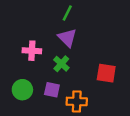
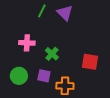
green line: (67, 13) -> (42, 11), moved
purple triangle: (67, 38) -> (65, 13), moved

